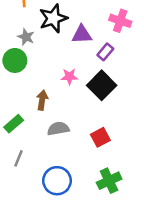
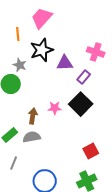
pink star: (69, 77) -> (55, 108), moved
gray semicircle: (58, 129) -> (32, 137), moved
red square: (100, 137) -> (91, 151), moved

